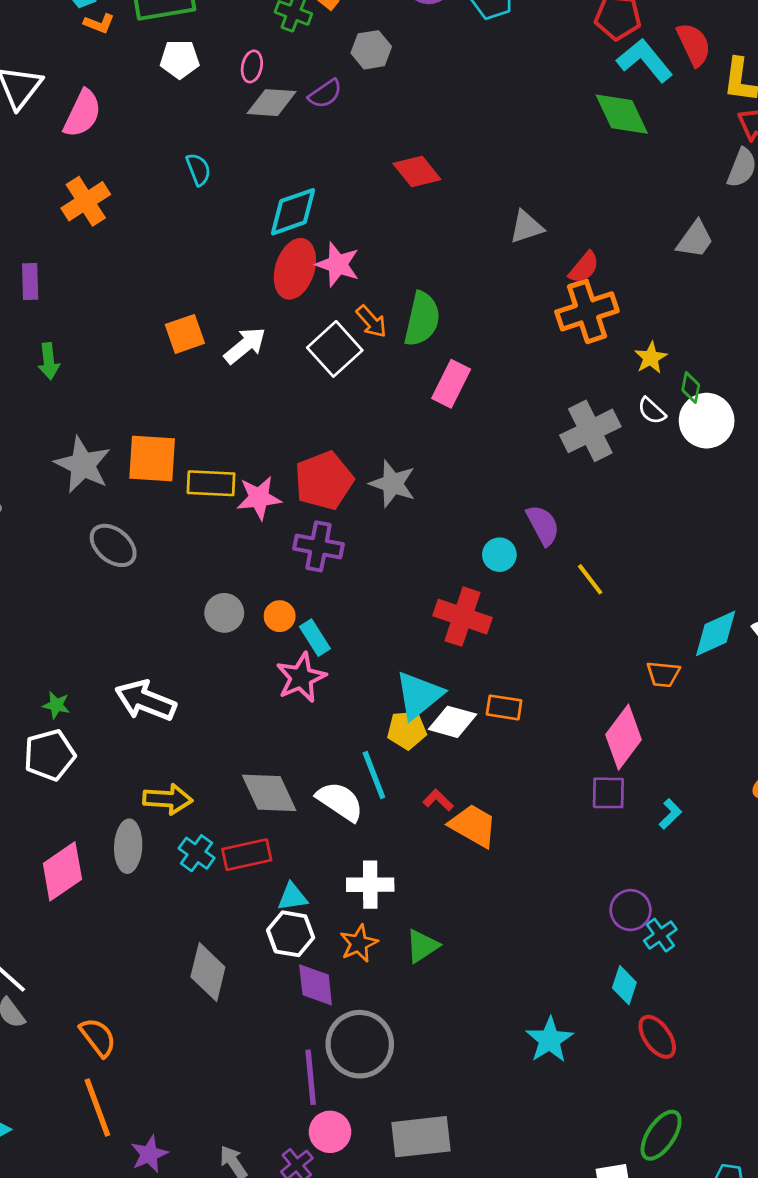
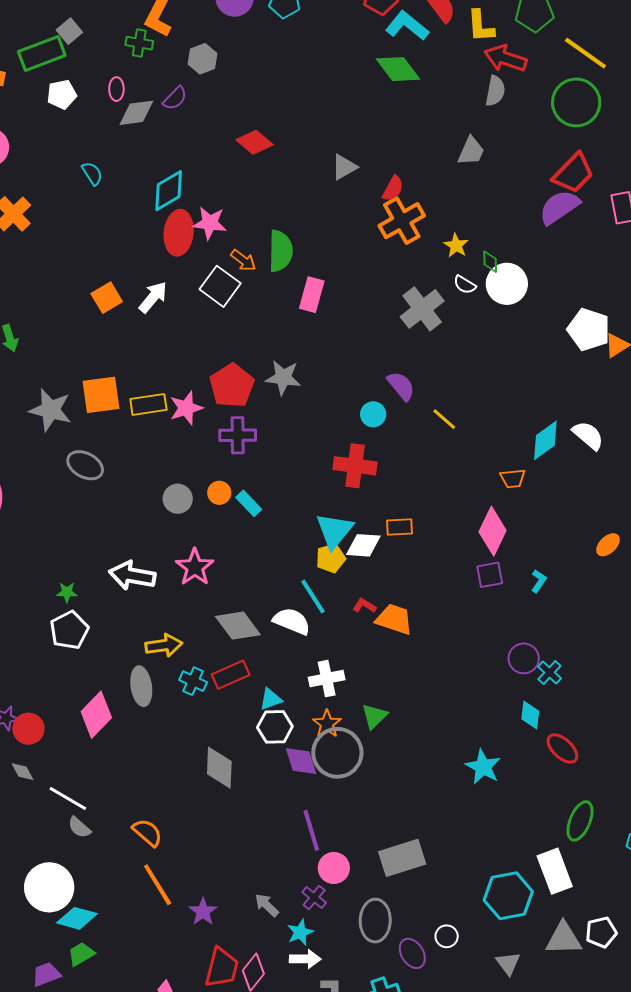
pink star: (301, 678) -> (195, 567), moved
gray circle: (360, 1044) -> (337, 753), moved

